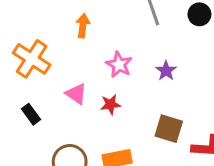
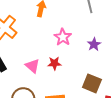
pink triangle: (76, 94) -> (32, 66), moved

